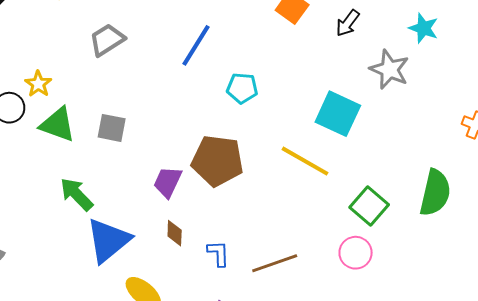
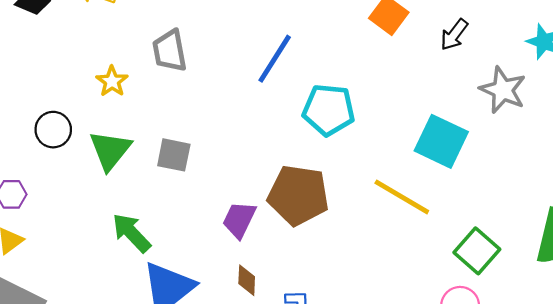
gray trapezoid: (107, 40) -> (170, 51), turned -69
yellow star: (38, 84) -> (112, 81), moved
cyan pentagon: (242, 88) -> (329, 110), size x1.4
green triangle: (58, 125) -> (110, 150), turned 48

